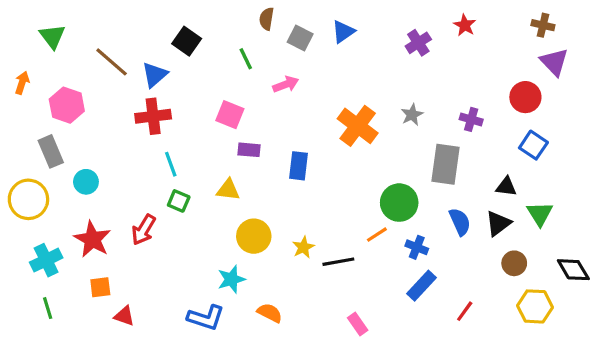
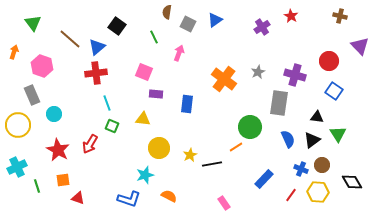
purple triangle: (554, 62) -> (360, 46), moved
pink arrow: (286, 84) -> (179, 53), turned -49
purple cross: (471, 119) -> (295, 75), size x1.5
blue cross: (417, 247) -> (301, 169), moved
cyan cross: (46, 260) -> (17, 167), moved
black diamond: (573, 270) -> (352, 182), moved
yellow hexagon: (535, 306) -> (318, 192), moved
green line: (48, 308) -> (37, 186), moved

